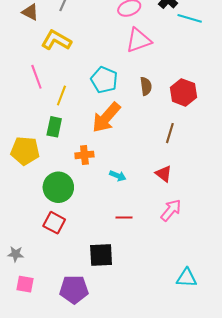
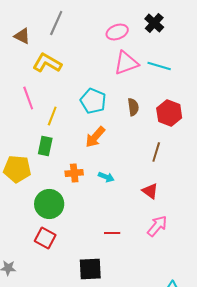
cyan line: (190, 18) -> (159, 66), moved
orange arrow: (106, 117) -> (95, 137), size x0.7
cyan arrow: (118, 176) -> (106, 177), moved

